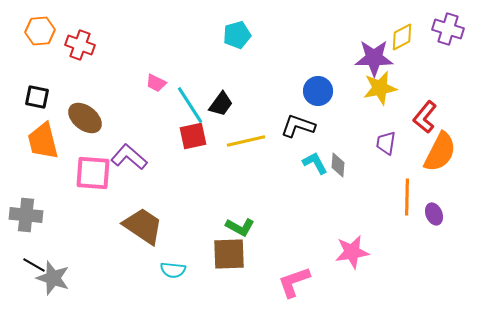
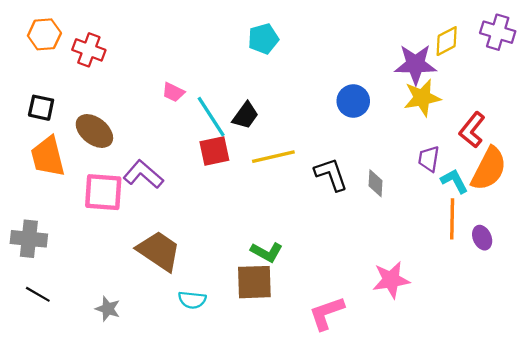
black L-shape: (298, 126) -> (331, 174), moved, turned 52
cyan L-shape: (315, 163) -> (454, 181), moved
gray star: (53, 278) -> (108, 309), moved, size x0.7

